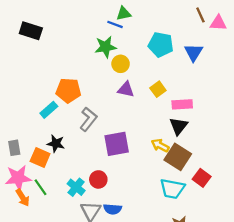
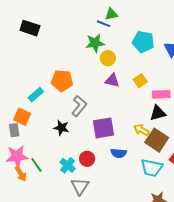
cyan rectangle: (49, 110) -> (36, 95), moved
black triangle: (179, 126) -> (158, 113), turned 36
black star: (56, 144) -> (61, 128), moved
orange square: (40, 157) -> (22, 117), moved
blue semicircle: (113, 209) -> (119, 153), moved

